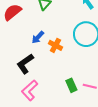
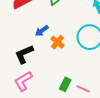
green rectangle: (71, 85) -> (65, 84), turned 40

